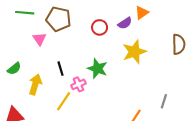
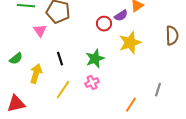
red circle: (100, 27) -> (104, 24), moved
green star: (97, 69) -> (95, 59), turned 30
pink cross: (78, 84) -> (92, 83), moved

